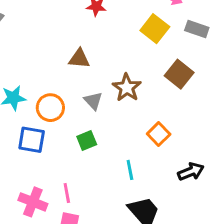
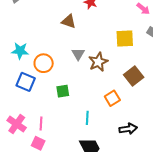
yellow square: (155, 29) -> (125, 38), moved, turned 36
brown triangle: (79, 59) -> (69, 21), moved
brown square: (179, 74) -> (134, 76), moved
gray triangle: (93, 101) -> (78, 54), moved

